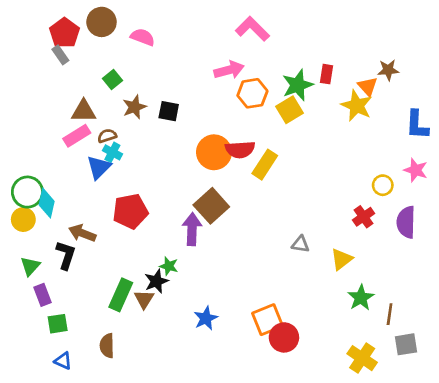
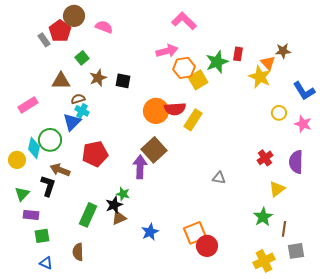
red pentagon: (64, 33) -> (60, 31), moved
yellow square: (289, 110) -> (198, 80), moved
blue L-shape: (417, 125) -> (304, 91), turned -35
pink rectangle: (77, 136) -> (28, 105), moved
yellow circle: (383, 185) -> (279, 113), moved
green circle: (27, 192) -> (50, 140), moved
yellow triangle: (342, 259) -> (277, 189), moved
purple rectangle: (43, 295) -> (31, 215), turned -63
brown triangle: (144, 299) -> (119, 218), moved, turned 35
yellow cross: (362, 358) -> (264, 261), turned 30

